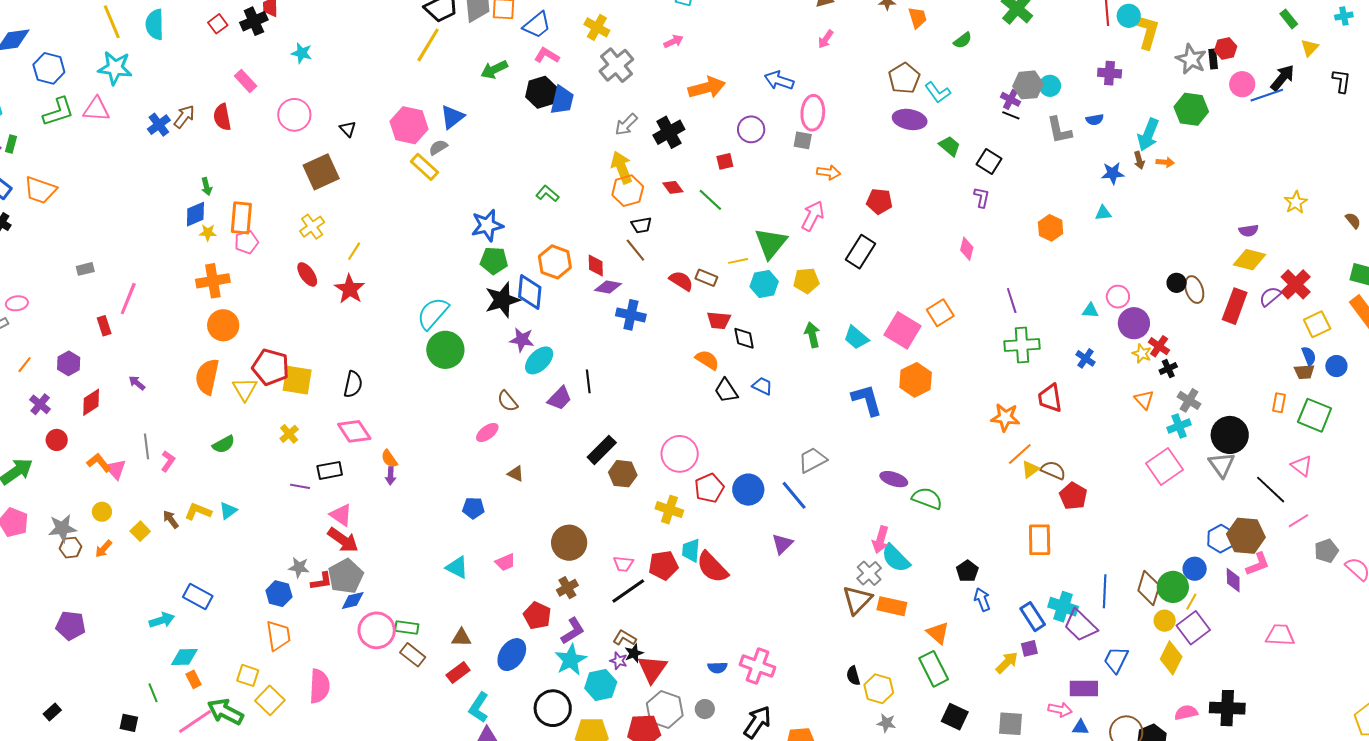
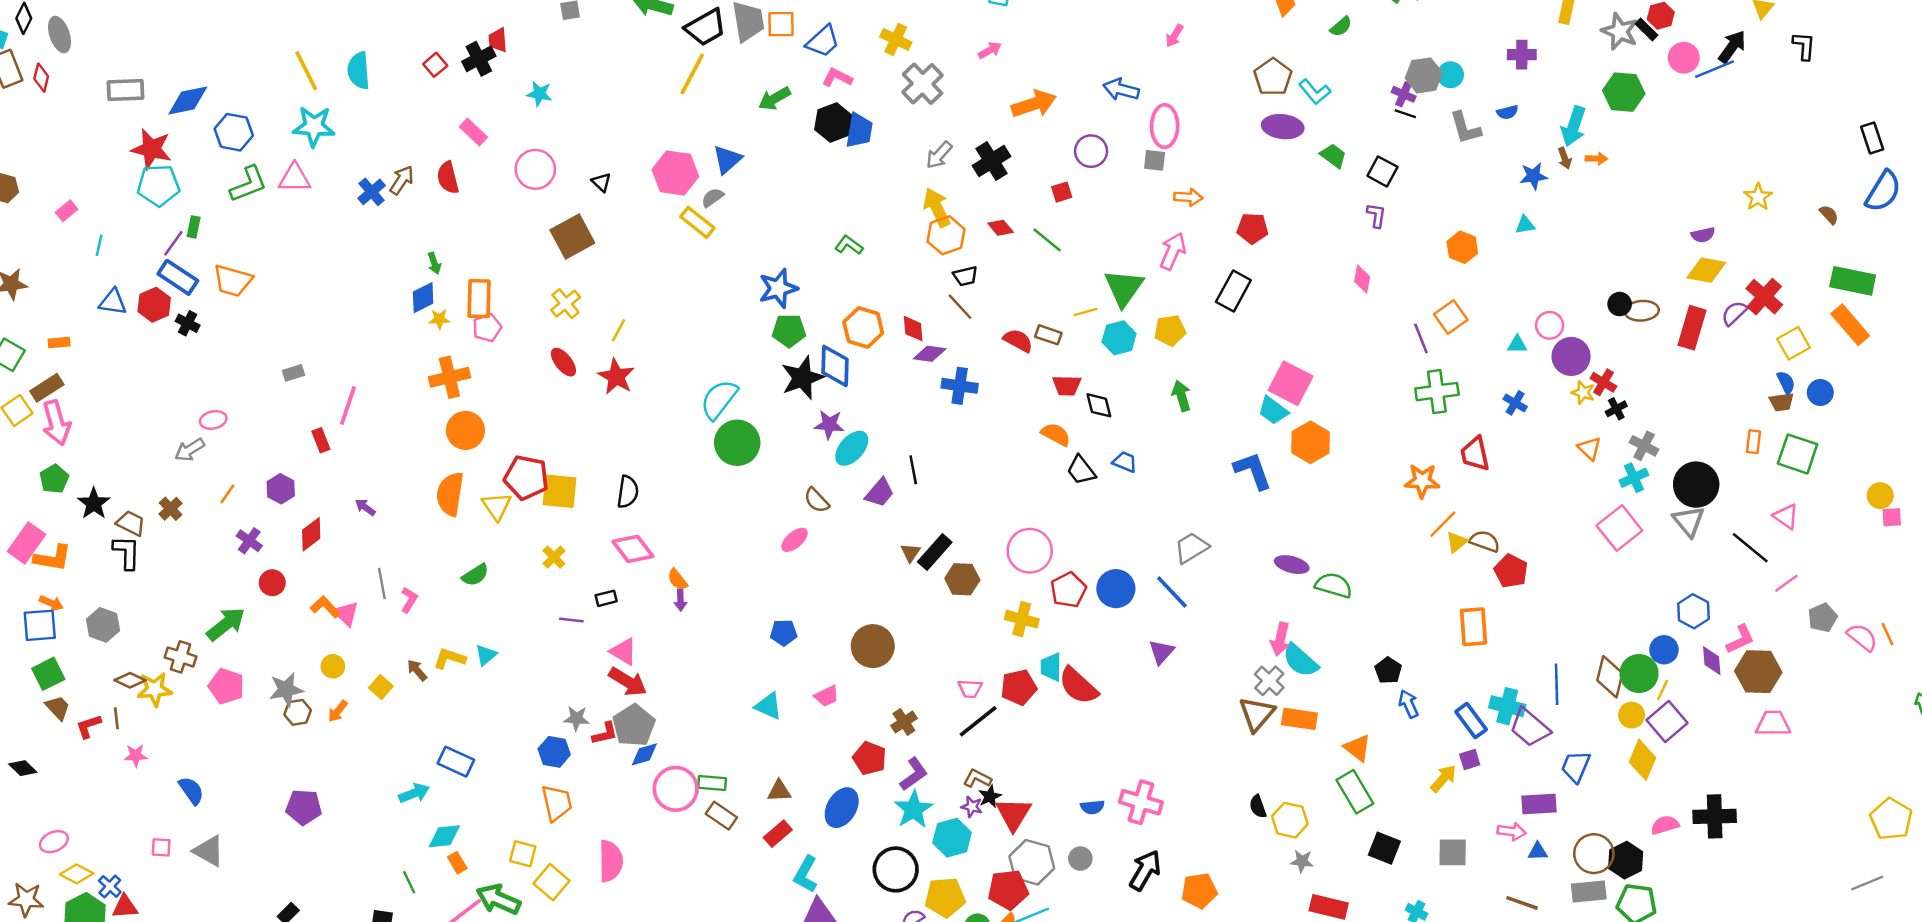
black rectangle: (1213, 59) -> (1647, 29), turned -36
brown ellipse: (1194, 290) -> (1642, 311), turned -72
orange square: (940, 313) -> (1451, 317), moved
cyan trapezoid: (856, 338) -> (1273, 410), moved
black rectangle: (330, 470) -> (606, 598), size x0.7
brown triangle: (516, 474) -> (910, 553), moved, turned 42
brown hexagon: (1246, 536) -> (1758, 672), moved
brown circle: (569, 543) -> (873, 646), moved

